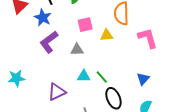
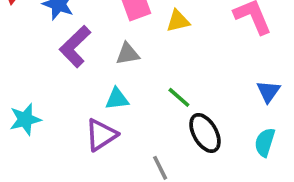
cyan triangle: (84, 76) -> (117, 99), moved
blue triangle: (143, 79) -> (268, 91), moved

